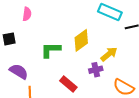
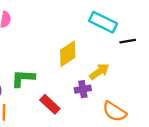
green L-shape: (51, 50) -> (23, 78), moved

